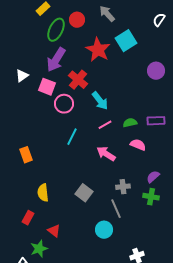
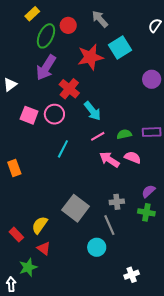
red star: (98, 50) -> (90, 57), turned 30
pink square: (47, 87) -> (29, 115), moved
pink arrow: (106, 154) -> (109, 160), moved
yellow semicircle: (43, 193) -> (40, 225), moved, turned 42
gray square: (84, 193) -> (76, 208), size x1.4
red rectangle: (28, 218) -> (16, 235), turned -72

